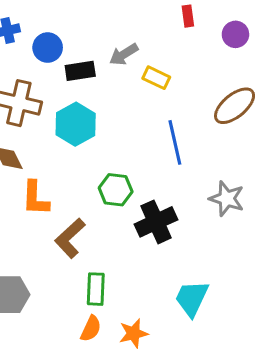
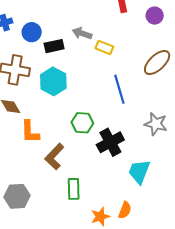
gray arrow: (124, 54) -> (82, 33), turned 54
cyan trapezoid: (192, 298) -> (139, 172), moved
orange semicircle: (91, 329) -> (125, 210), moved

